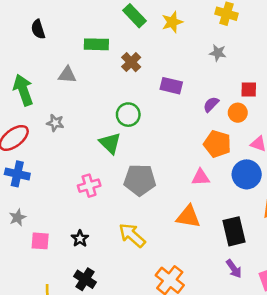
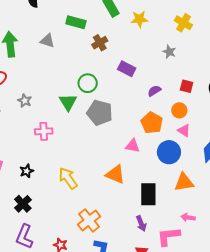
orange circle: (238, 113) -> (179, 110), moved
gray star: (55, 123) -> (25, 101), moved
gray pentagon: (140, 180) -> (100, 113), moved

